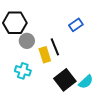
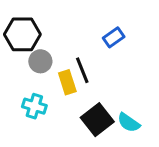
cyan semicircle: (86, 82) -> (129, 123), turned 77

